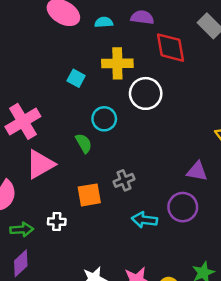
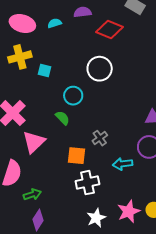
red diamond: (171, 48) -> (110, 29), turned -44
yellow cross: (117, 63) -> (20, 57), moved
orange square: (89, 195) -> (77, 156), turned 30
white cross: (57, 222) -> (87, 183), moved, size x1.6

